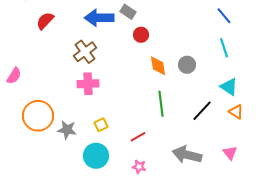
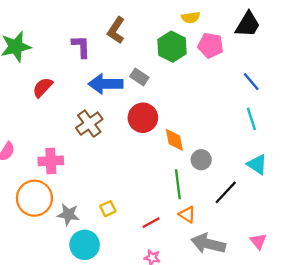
red circle: (141, 35) -> (143, 118), moved, size x1.6
gray circle: (187, 65) -> (201, 160), moved
pink cross: (88, 84) -> (51, 161), moved
orange triangle: (236, 112) -> (187, 215), moved
cyan circle: (96, 156) -> (85, 245), moved

